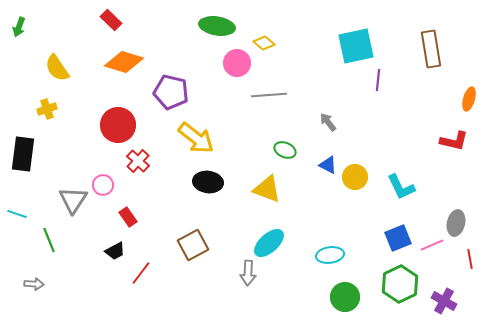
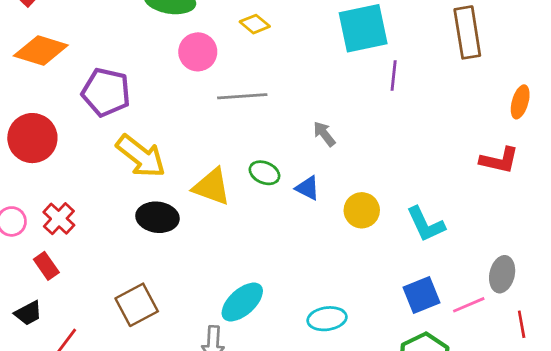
yellow diamond: (264, 43) -> (255, 24), moved
red cross: (138, 161) -> (59, 219), moved
blue triangle: (328, 165) -> (308, 188), moved
yellow triangle: (267, 189) -> (212, 187), moved

